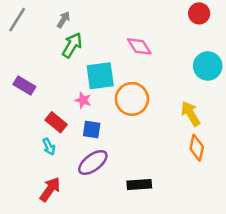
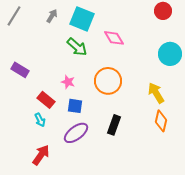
green arrow: (72, 45) -> (77, 47), moved, turned 100
cyan square: (100, 76) -> (82, 19), moved, turned 30
black rectangle: (139, 184) -> (114, 125), moved, turned -66

